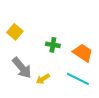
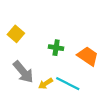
cyan line: (78, 79) -> (68, 84), moved

